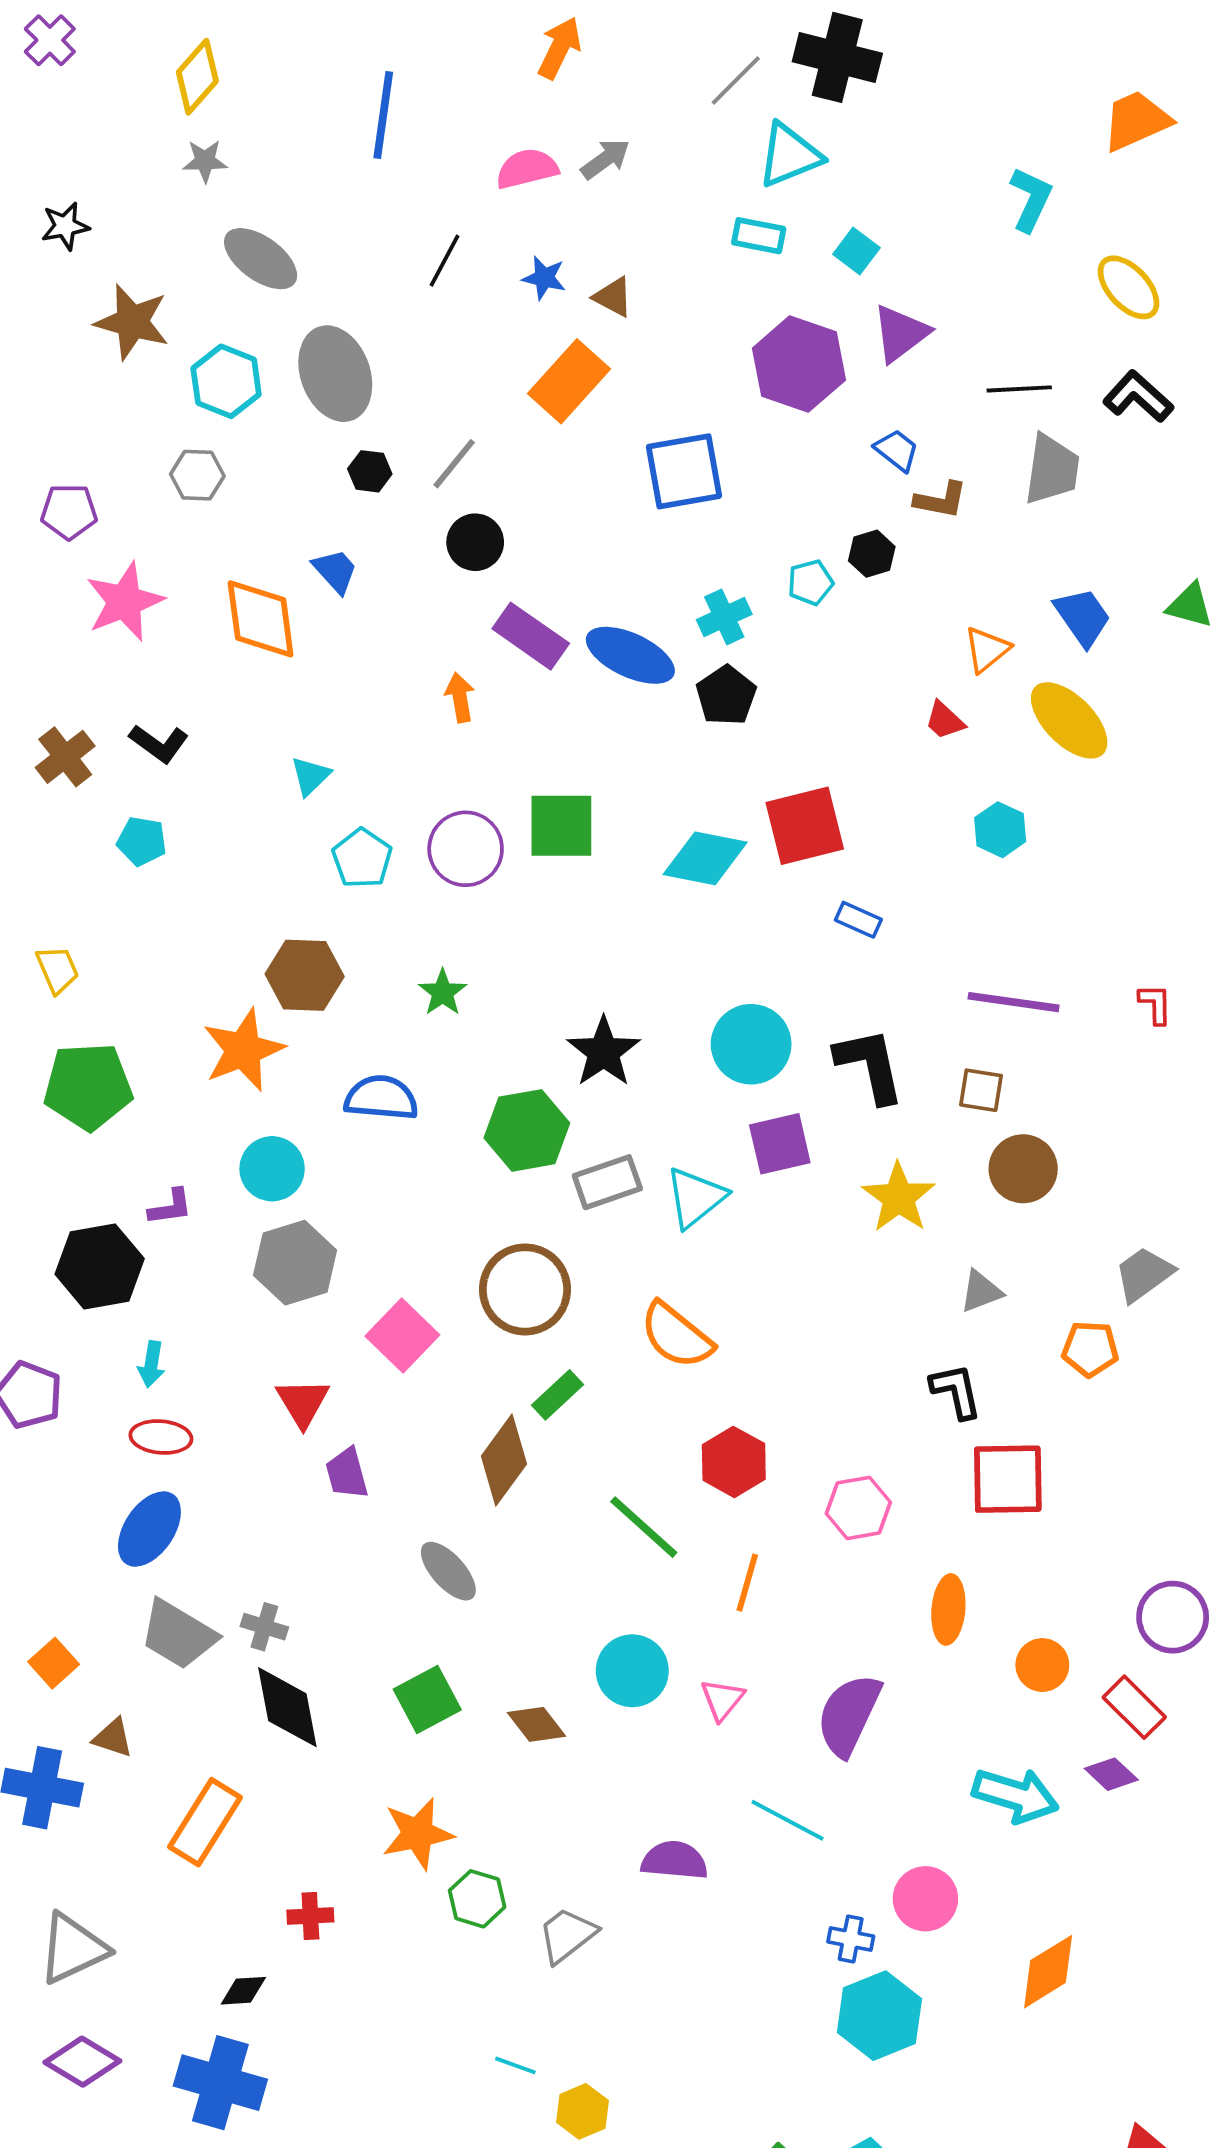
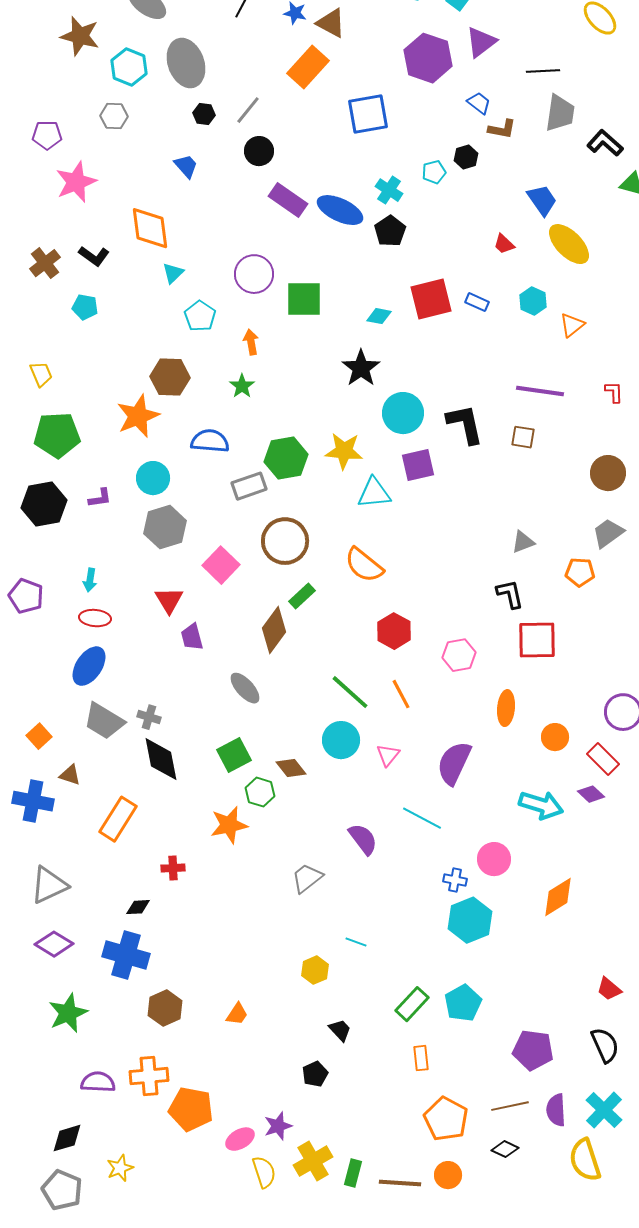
brown triangle: (613, 297) -> (331, 23), size x1.4
black L-shape: (1138, 397) -> (605, 143), moved
cyan cross: (724, 617) -> (389, 190), turned -32
blue trapezoid: (1083, 617) -> (542, 200), moved
orange diamond: (261, 619) -> (150, 228), moved
orange triangle: (987, 650) -> (572, 325), moved
orange arrow: (460, 697) -> (251, 342), moved
purple circle: (466, 849) -> (254, 274), moved
cyan diamond: (705, 858) -> (379, 316), size x0.6
blue rectangle: (858, 920) -> (477, 302), moved
black star: (604, 1052) -> (361, 368), moved
brown circle: (1023, 1169) -> (608, 473), moved
gray rectangle: (607, 1182) -> (249, 486), moved
cyan triangle: (696, 1198) -> (374, 493), turned 33
yellow star: (899, 1198) -> (344, 451), moved, turned -30
black hexagon: (100, 1266) -> (44, 504), moved
green line: (644, 1527) -> (350, 692), moved
orange line: (747, 1583) -> (401, 694), turned -44
purple semicircle: (674, 1860) -> (363, 839), turned 48
green hexagon: (477, 1899) -> (260, 792), moved
cyan line: (515, 2065) -> (356, 942), moved

